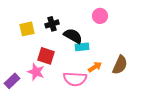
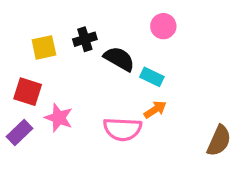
cyan rectangle: (82, 47) -> (152, 77), moved, turned 32
red square: (46, 56) -> (28, 92), moved
brown semicircle: (120, 65) -> (219, 141), moved

